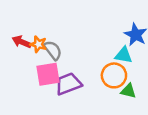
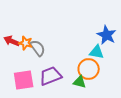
pink square: (48, 74) -> (24, 80), moved
green triangle: (128, 91) -> (80, 82), moved

